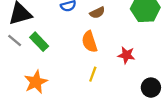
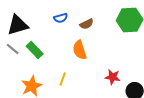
red star: (126, 55) -> (113, 77), moved
yellow line: (93, 74) -> (63, 79), moved

